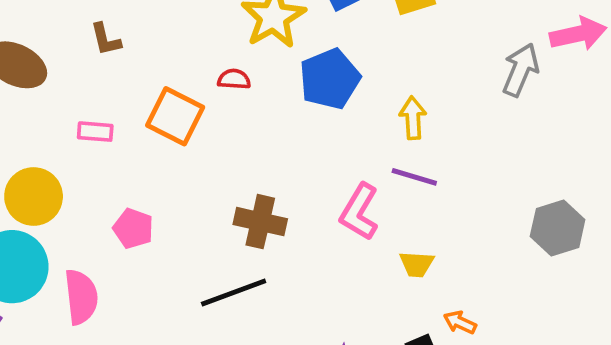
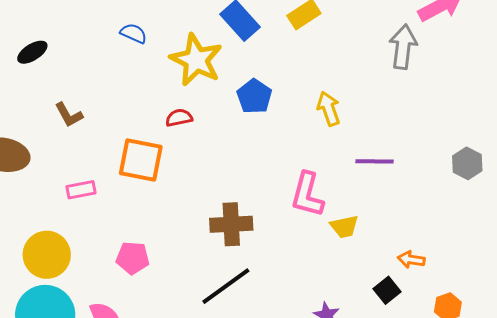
blue pentagon: (330, 79) -> (254, 96), size x0.7
purple line: (414, 177) -> (375, 161), moved
gray hexagon: (558, 228) -> (467, 163), size x0.7
yellow trapezoid: (417, 264) -> (344, 227), moved

